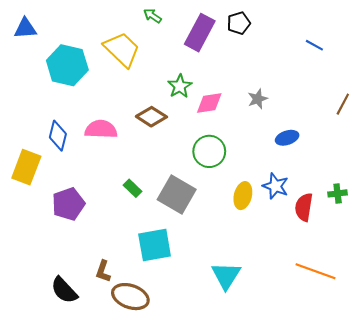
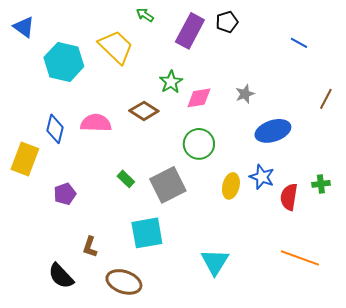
blue triangle: (25, 28) -> (24, 27), turned 40
blue ellipse: (287, 138) -> (273, 131), size x1.6
gray square: (177, 195) -> (168, 185), turned 33
purple pentagon: (68, 204) -> (65, 194), size x0.7
brown L-shape: (103, 271) -> (90, 247), moved

